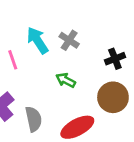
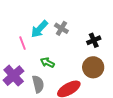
cyan arrow: (38, 40) -> (39, 29), turned -102
green arrow: (66, 80) -> (47, 63), moved

